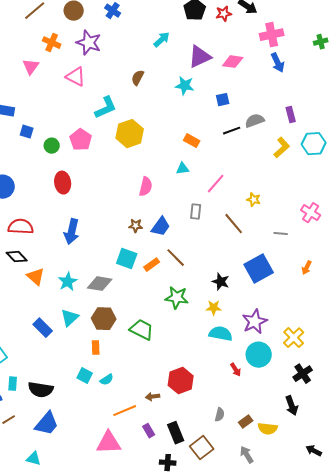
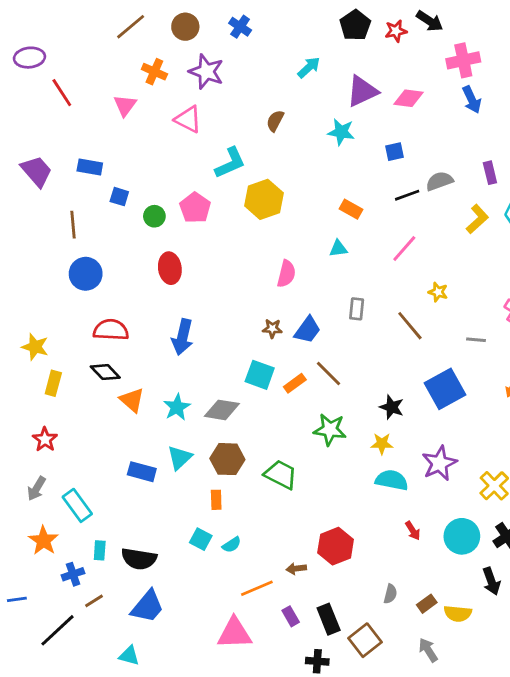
pink line: (216, 184) -> (404, 248), moved
blue rectangle: (43, 328) -> (142, 472), turned -30
cyan circle: (259, 355) -> (462, 536), moved

